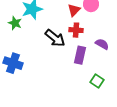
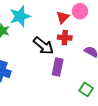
purple rectangle: (80, 55) -> (58, 67), moved

